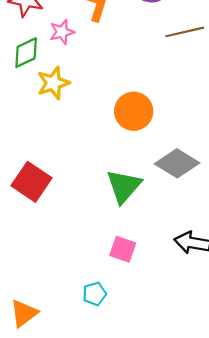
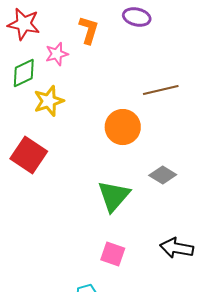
brown line: (185, 32) -> (161, 90), moved
gray diamond: (177, 163) -> (163, 175), size x0.7
red square: (32, 182) -> (29, 155), moved

